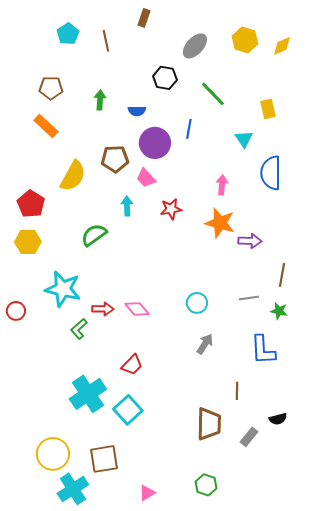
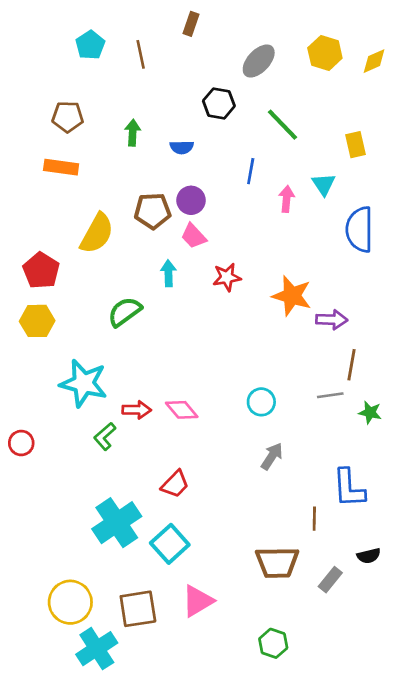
orange rectangle: (46, 126) -> (61, 167), turned -35
purple circle: (155, 143) -> (191, 200), moved, size x0.7
pink arrow: (222, 185) -> (287, 199), moved
brown line: (282, 275) -> (352, 365), moved
red circle: (16, 311) -> (21, 443), moved
blue L-shape: (263, 350) -> (349, 488), moved
brown trapezoid: (209, 424) -> (277, 562), turned 88
pink triangle: (147, 493) -> (198, 601), moved, size x1.5

